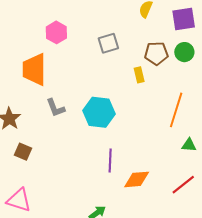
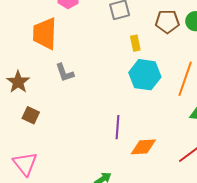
yellow rectangle: (139, 75) -> (135, 43), moved
cyan hexagon: (99, 112) -> (145, 75), moved
pink triangle: (19, 200) -> (25, 164), turned 32

